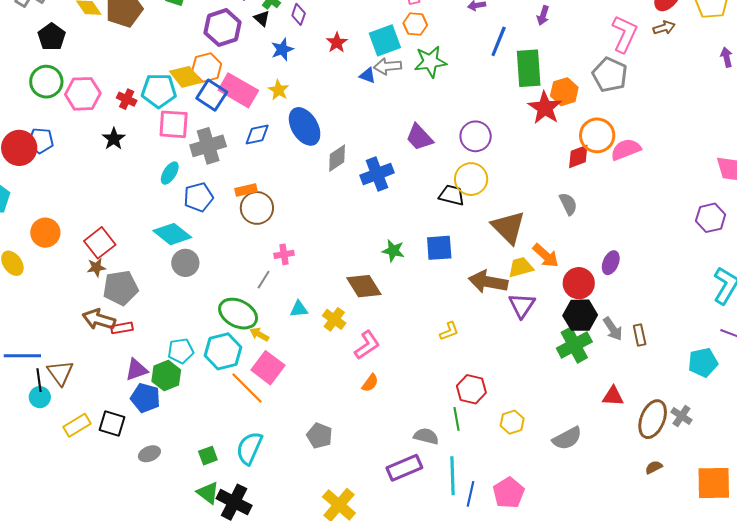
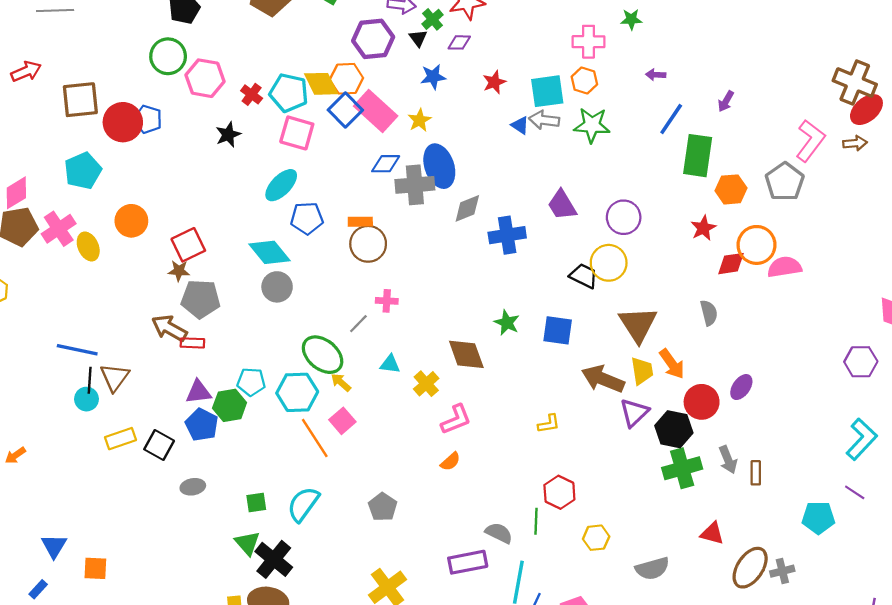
purple diamond: (299, 14) -> (459, 42), turned 60
red star: (545, 108) -> (703, 228), moved, size x0.7
gray cross: (208, 146) -> (415, 185), moved
cyan ellipse: (170, 173) -> (281, 185), size x1.4
yellow trapezoid: (521, 267) -> (642, 371), turned 84
black hexagon: (580, 315) -> (674, 429), moved
pink square: (268, 368) -> (342, 421), size x0.7
gray cross: (681, 416) -> (782, 571), turned 30

